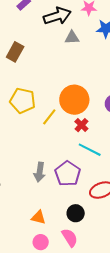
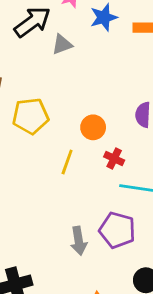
orange circle: (74, 100) -> (93, 127), size x0.6
yellow pentagon: (23, 101) -> (31, 116), moved

